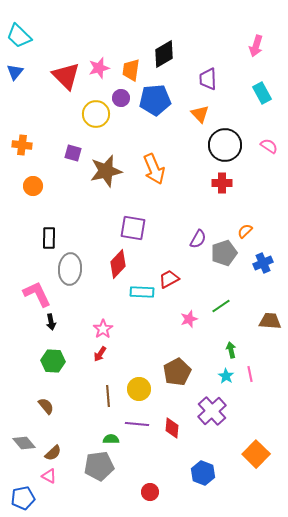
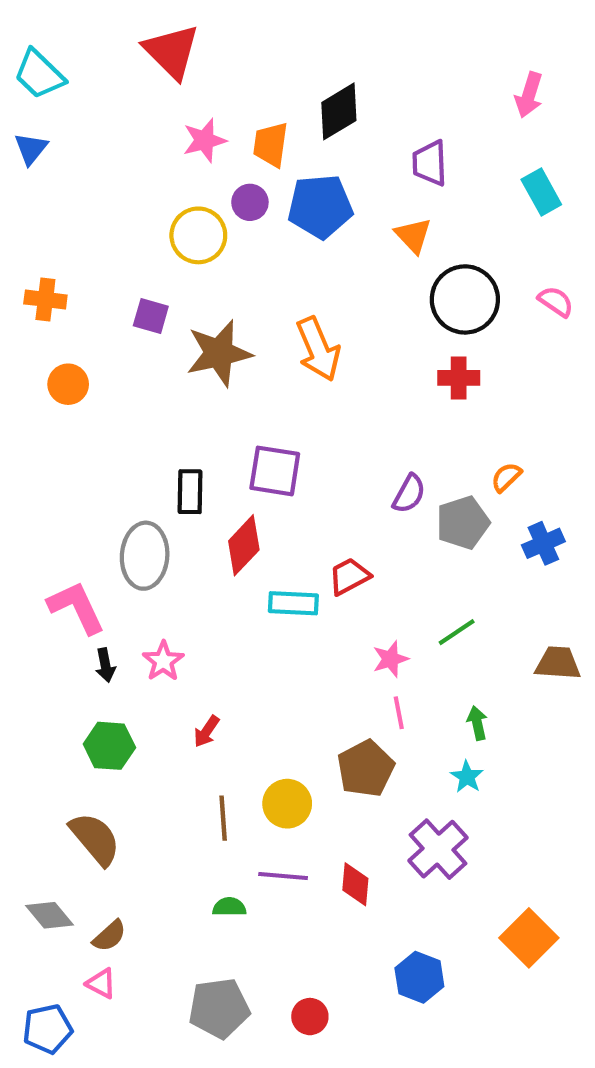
red triangle: (66, 76) -> (171, 51), moved
black rectangle: (49, 238) -> (190, 492), moved
pink star: (103, 329) -> (163, 661), moved
pink line: (250, 374) -> (399, 713), moved
brown semicircle: (46, 406) -> (95, 839), size x1.6
gray pentagon: (99, 466) -> (219, 1008), moved

